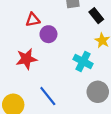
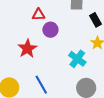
red star: (26, 59) -> (27, 49), turned -30

